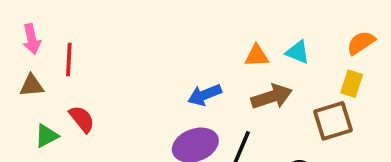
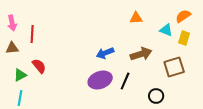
orange semicircle: (361, 43) -> (183, 16), moved
cyan triangle: (298, 52) -> (166, 30), moved
orange triangle: (257, 56) -> (136, 18), moved
yellow rectangle: (352, 84) -> (184, 38), moved

